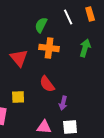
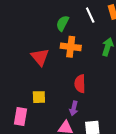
red semicircle: (47, 84) -> (80, 84), moved, turned 36
purple arrow: (63, 103) -> (74, 108), moved

